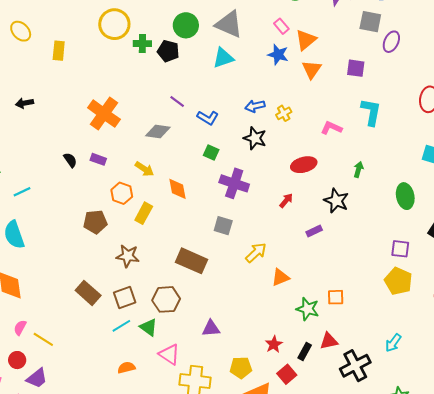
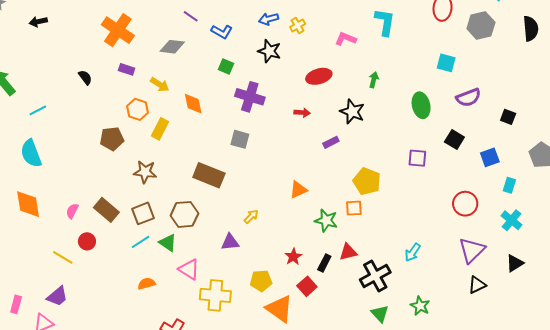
purple rectangle: (98, 159) -> (127, 69), moved
red arrow: (286, 201) -> (302, 113), turned 56
yellow arrow: (256, 253) -> (251, 216), moved, size x0.7
yellow pentagon: (398, 281) -> (367, 181), moved
pink semicircle: (20, 328) -> (72, 211), moved
red circle: (17, 360) -> (87, 241), moved

